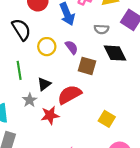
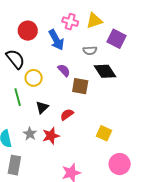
yellow circle: (47, 47) -> (34, 78), moved
red semicircle: (69, 95) -> (67, 114), size x0.6
gray star: (30, 100) -> (30, 134), moved

